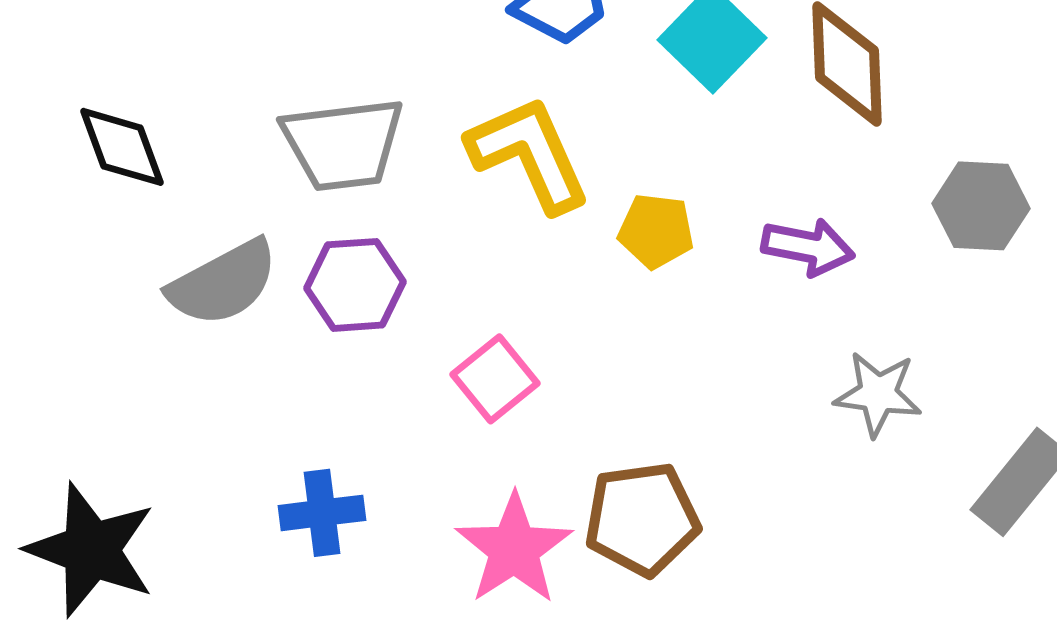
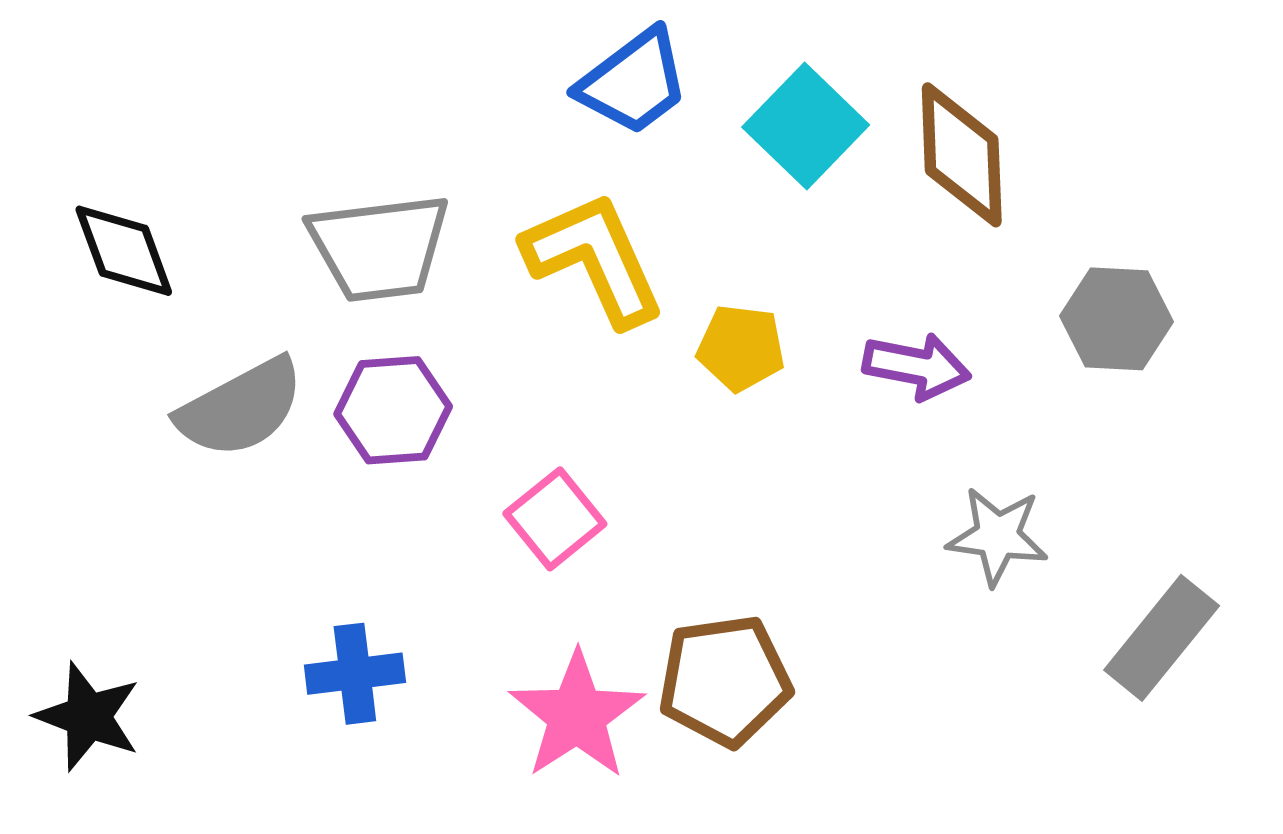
black star: (91, 550) -> (88, 716), size x0.7

